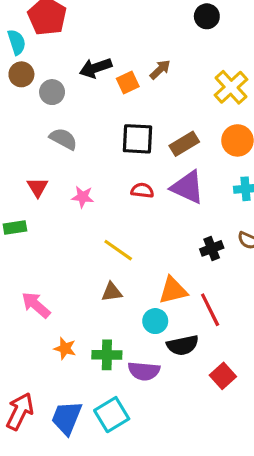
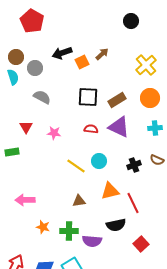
cyan semicircle: (17, 42) -> (13, 77), moved
brown triangle: (112, 292) -> (79, 201), moved
pink arrow: (36, 305) -> (25, 200), turned -42
cyan circle: (155, 321) -> (99, 161), moved

